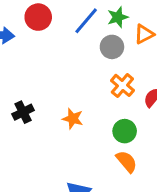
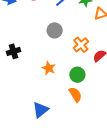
gray circle: (112, 47) -> (55, 30), moved
orange star: (73, 119) -> (49, 68), moved

